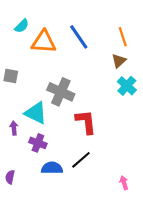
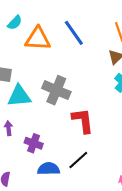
cyan triangle: (36, 113) -> (19, 96), moved, turned -30

